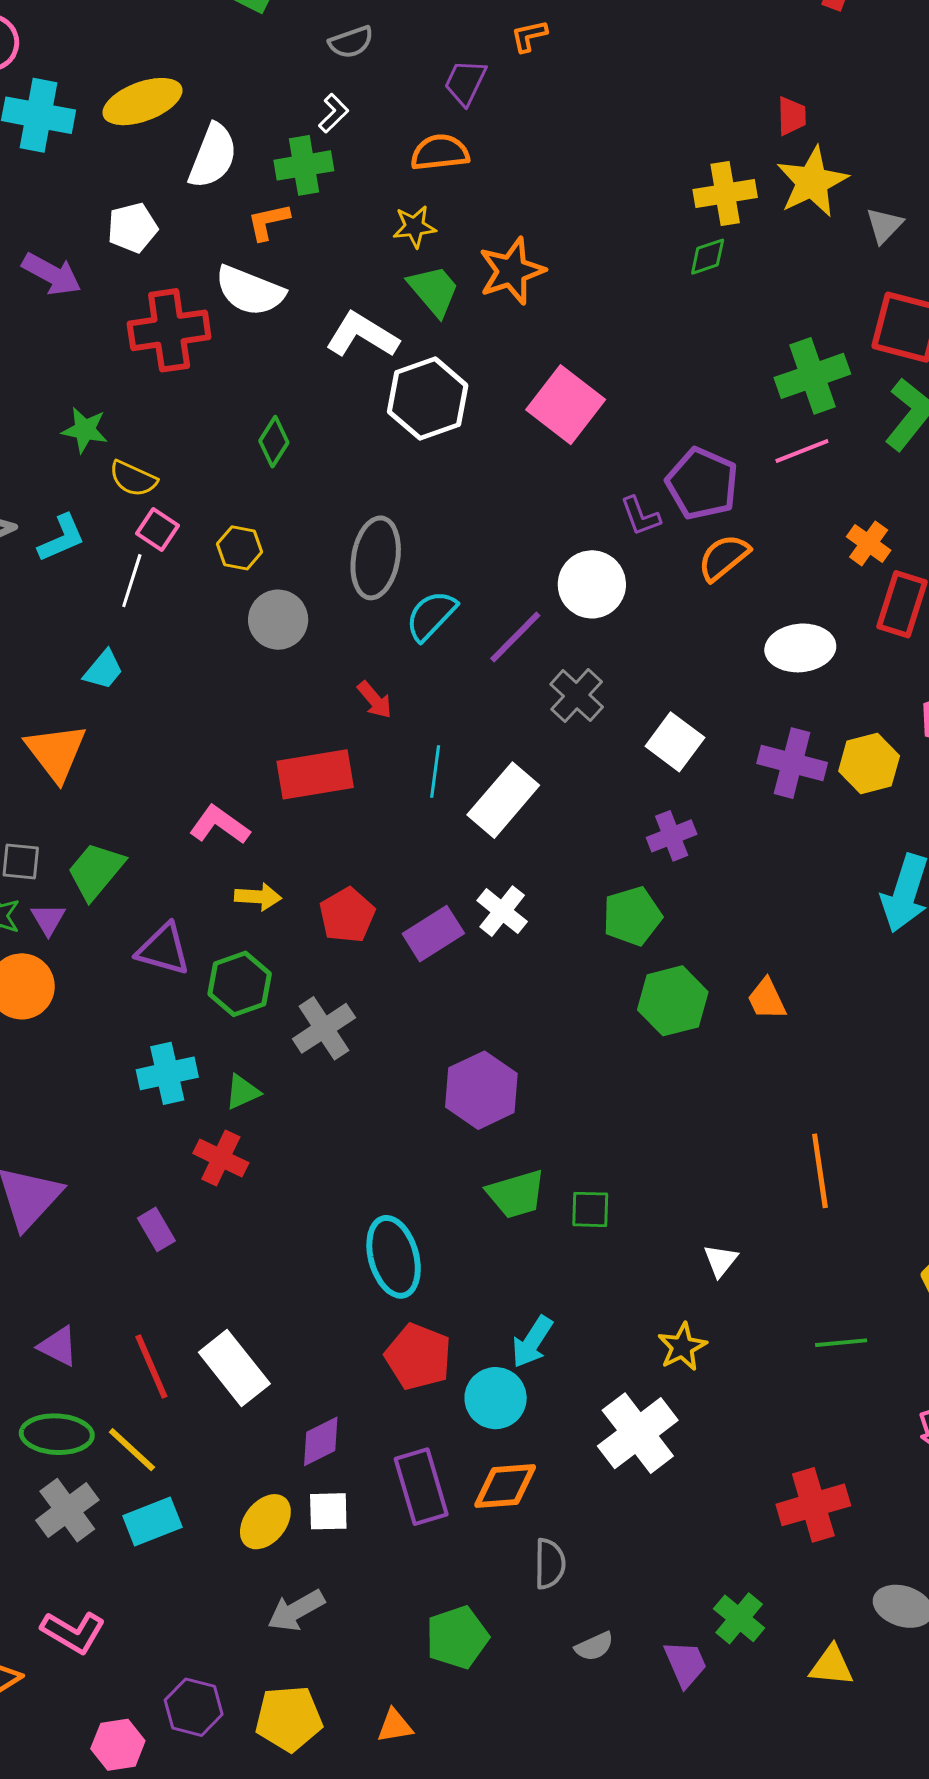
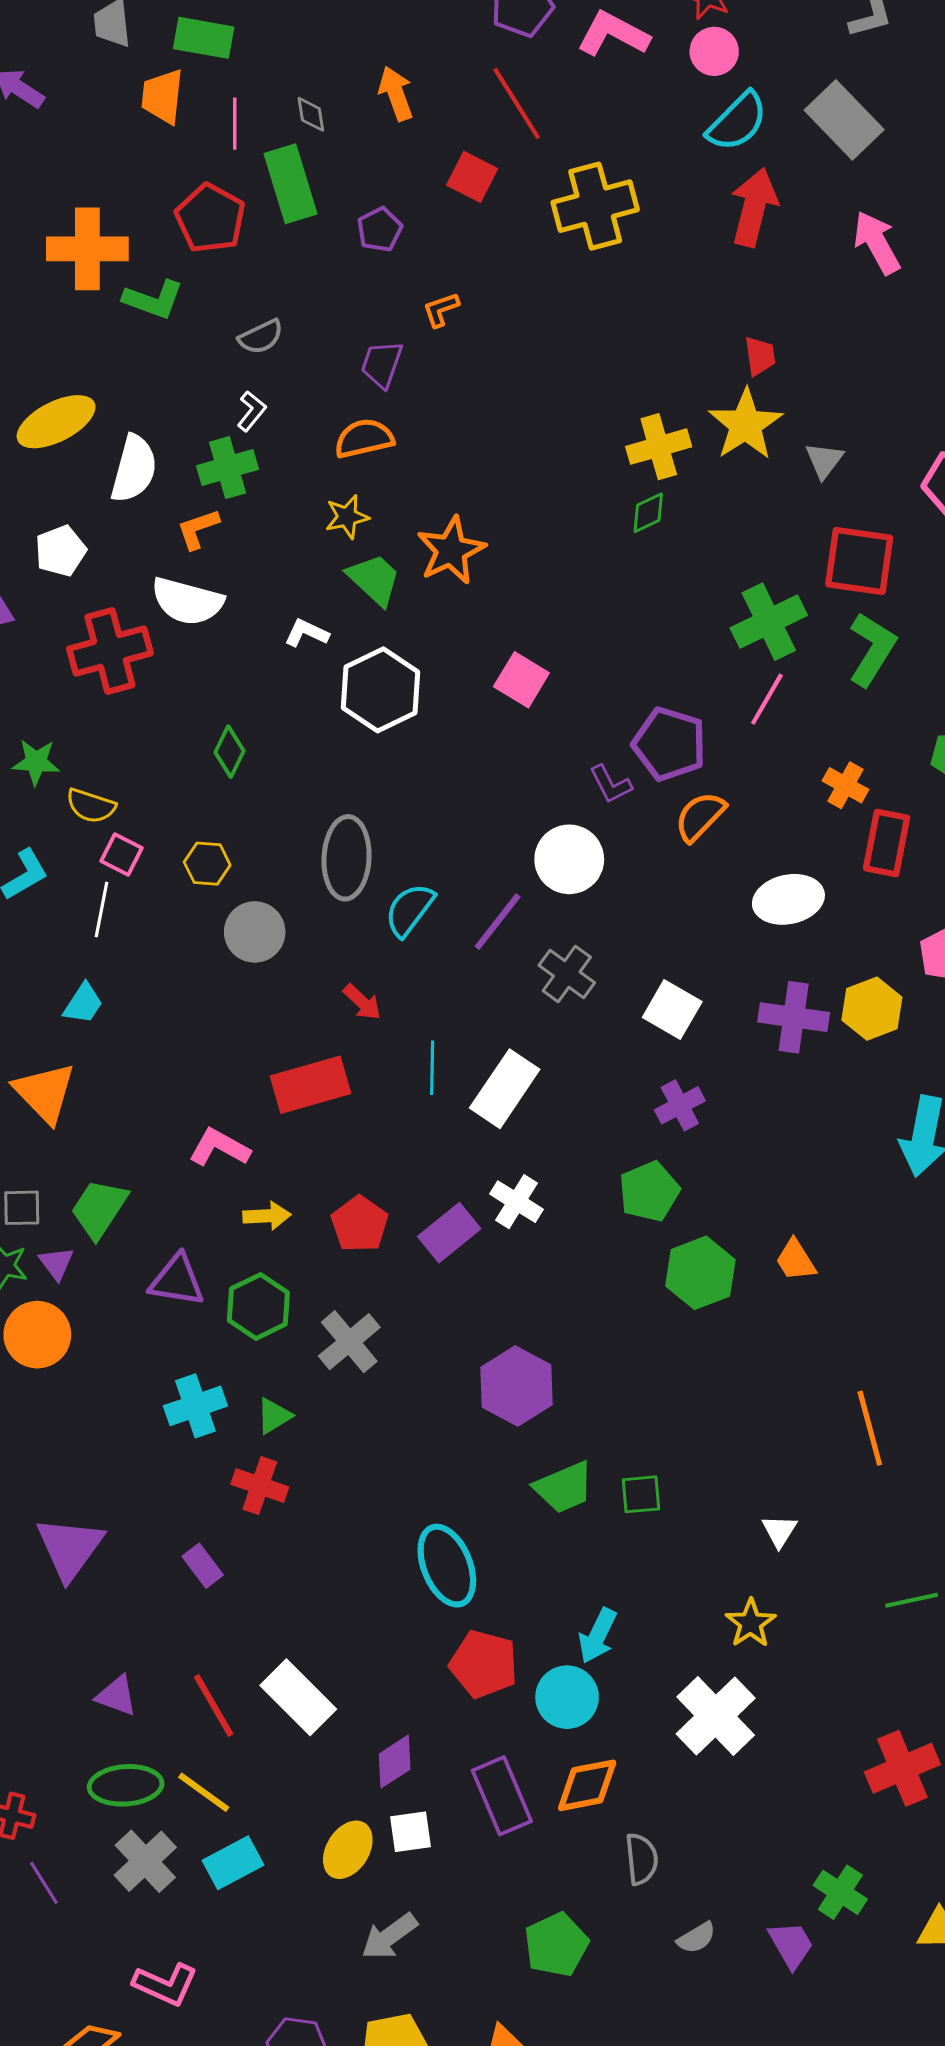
red trapezoid: (792, 116) -> (760, 356), moved
white L-shape: (362, 335) -> (307, 633), size x0.6
pink square: (566, 405) -> (521, 680), size x0.7
pink line: (802, 451) -> (767, 699), turned -32

